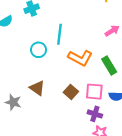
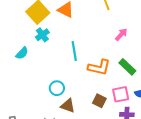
cyan circle: (38, 50) -> (57, 88), moved

